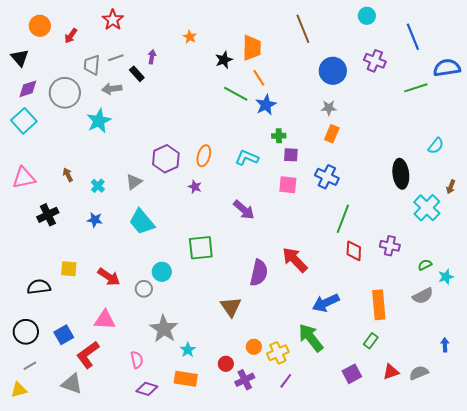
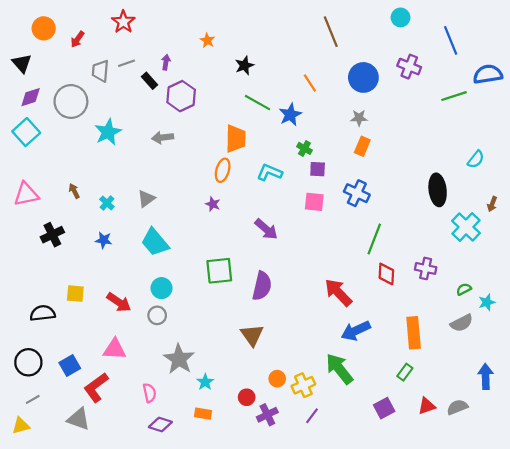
orange trapezoid: (252, 48) -> (236, 139), moved
orange line: (259, 78) -> (310, 83), moved
gray arrow: (112, 89) -> (163, 138), moved
green cross: (279, 136) -> (304, 148), turned 32
purple hexagon: (166, 159) -> (181, 96), moved
red arrow: (295, 260) -> (338, 292), moved
cyan circle: (162, 272) -> (162, 288), moved
purple semicircle: (259, 273) -> (262, 286), moved
blue arrow: (445, 345) -> (486, 376), size x1.6
orange rectangle: (186, 379) -> (203, 414), size x0.7

